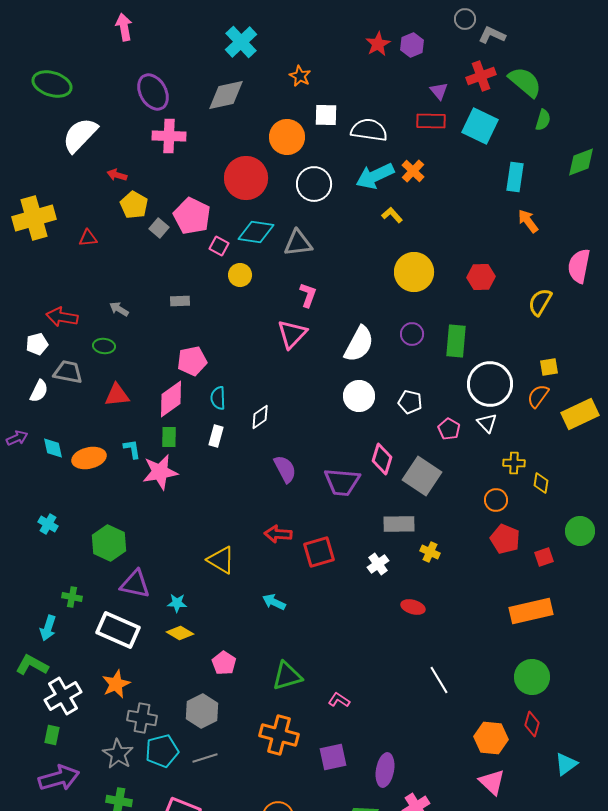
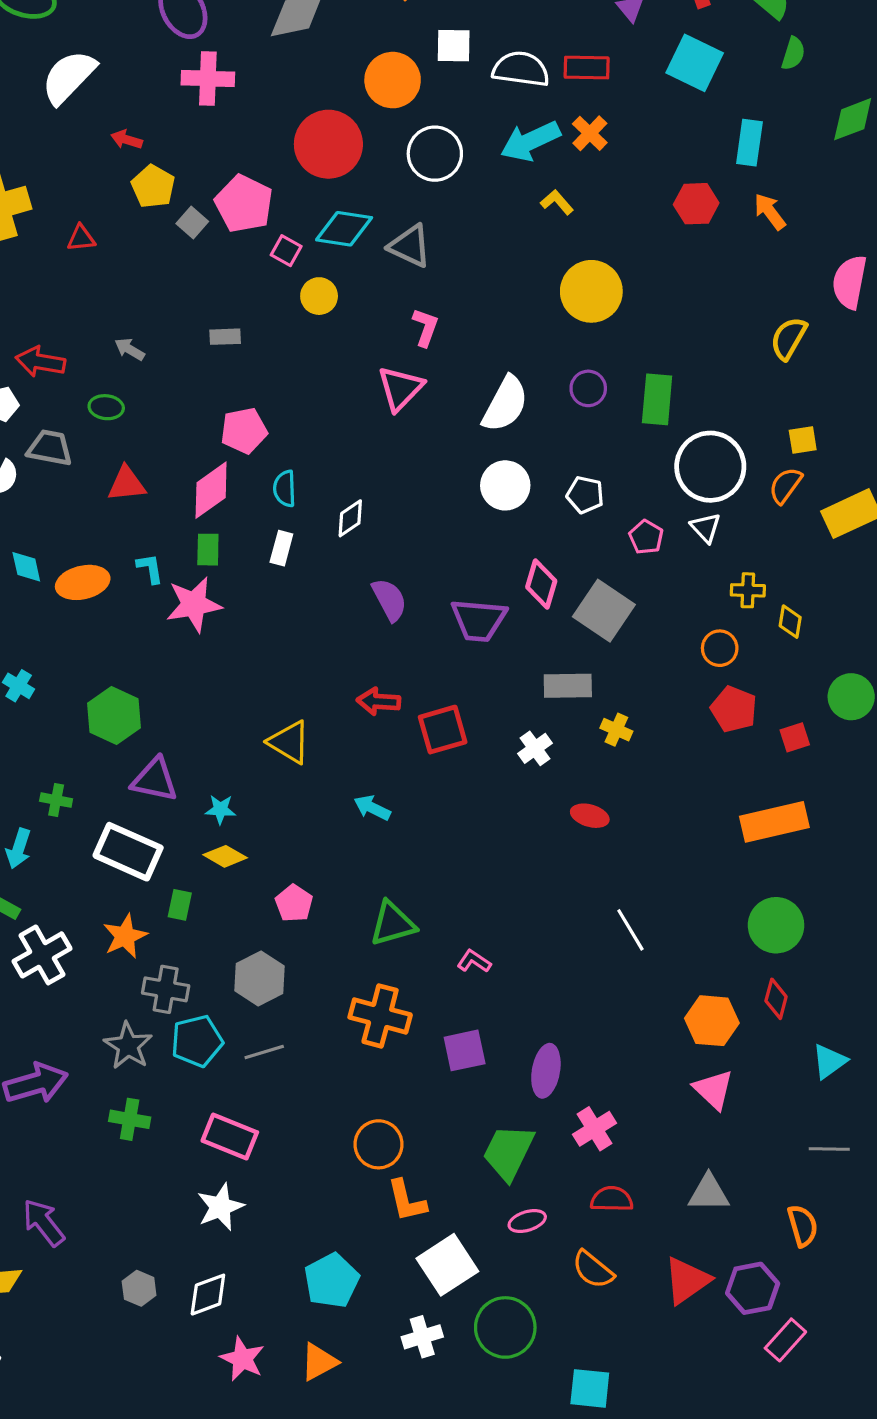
red rectangle: (431, 121) -> (587, 68), moved
gray triangle: (298, 243) -> (410, 246), turned 32
red hexagon: (481, 277) -> (696, 204), moved
green rectangle: (52, 735) -> (180, 905), moved

